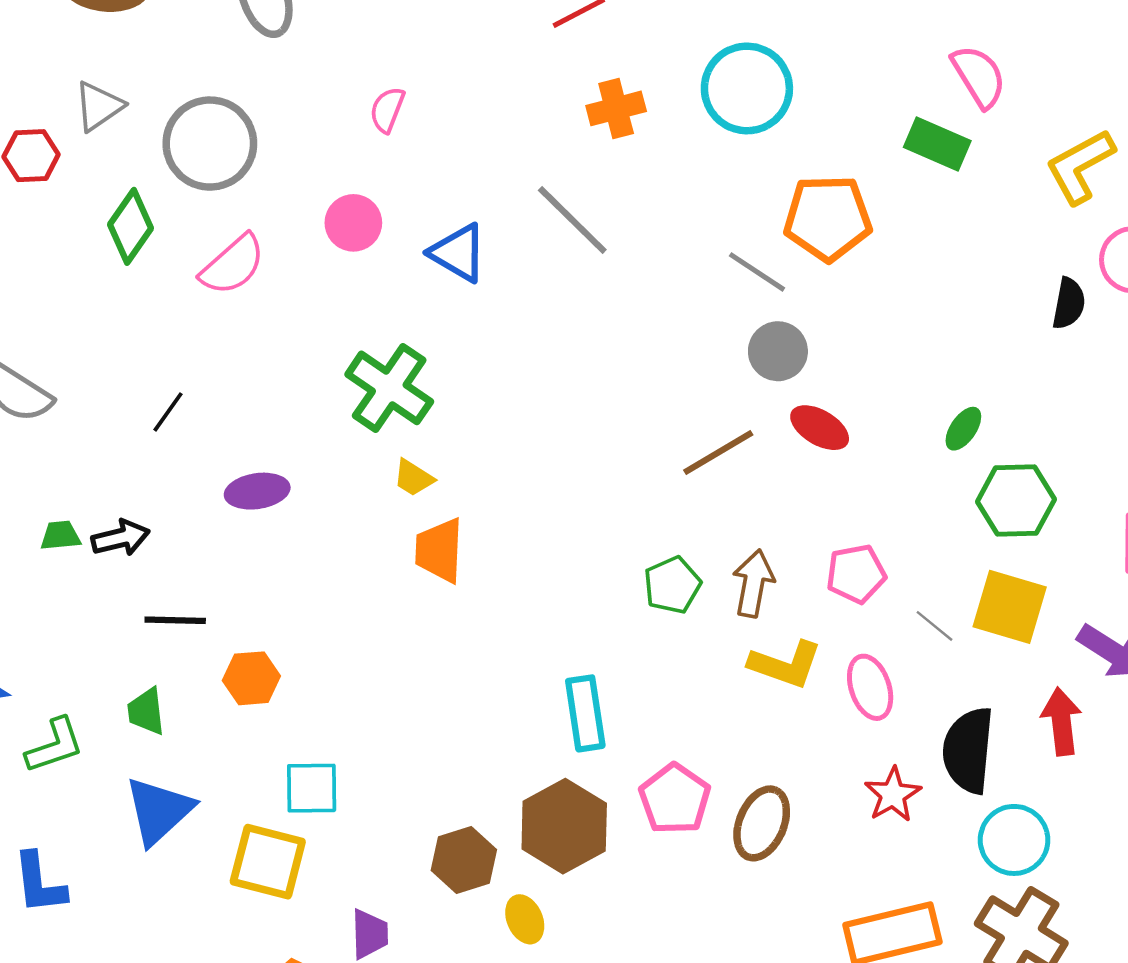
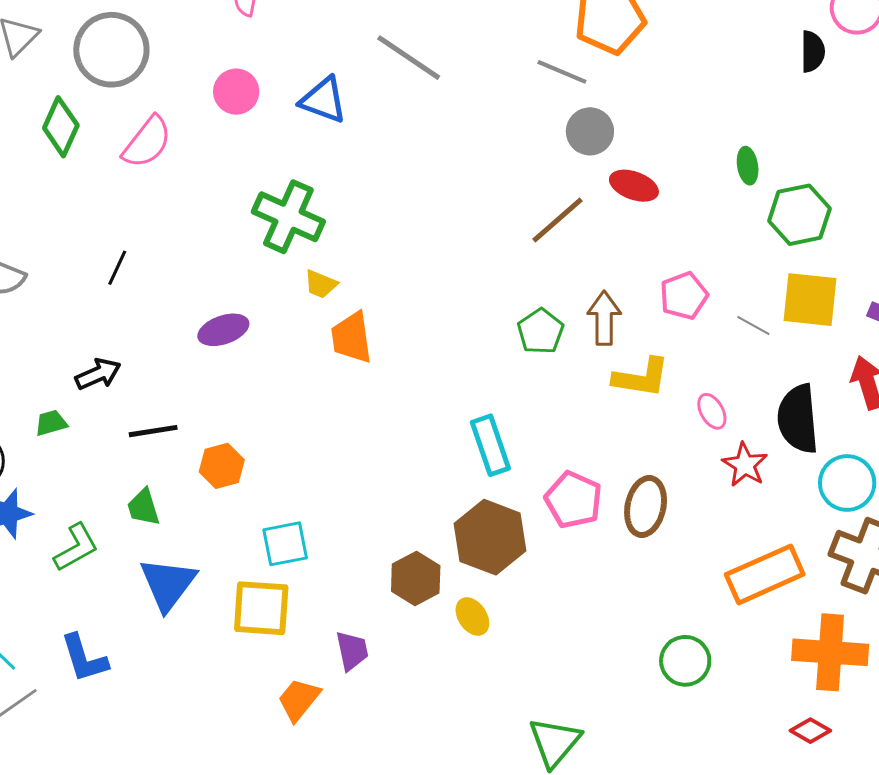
green ellipse: (963, 429) -> (748, 166), turned -33
purple ellipse: (257, 491) -> (223, 330), moved
green trapezoid: (60, 536) -> (51, 423), moved
pink ellipse: (870, 687) -> (712, 411), moved, size x0.7

